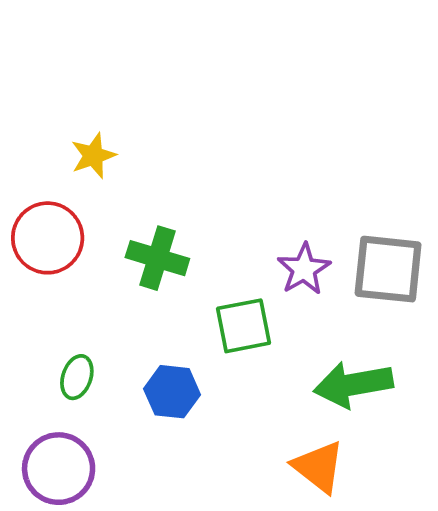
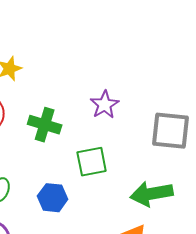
purple star: (304, 269) -> (105, 105), moved

